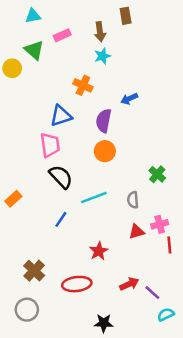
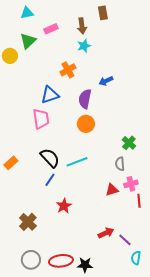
green triangle: (34, 50) -> (28, 41), turned 36
orange cross: (83, 85) -> (68, 70), turned 35
black semicircle: (61, 177) -> (50, 158), moved
gray semicircle: (133, 200) -> (120, 164), moved
red star: (99, 251) -> (64, 206), moved
red ellipse: (77, 284) -> (61, 261), moved
gray circle: (27, 310) -> (31, 260), moved
cyan semicircle: (166, 314) -> (136, 258), turned -56

